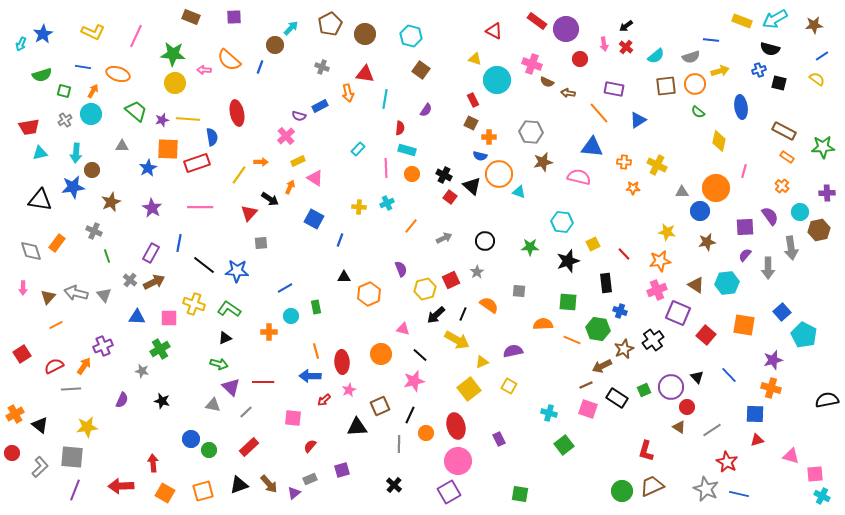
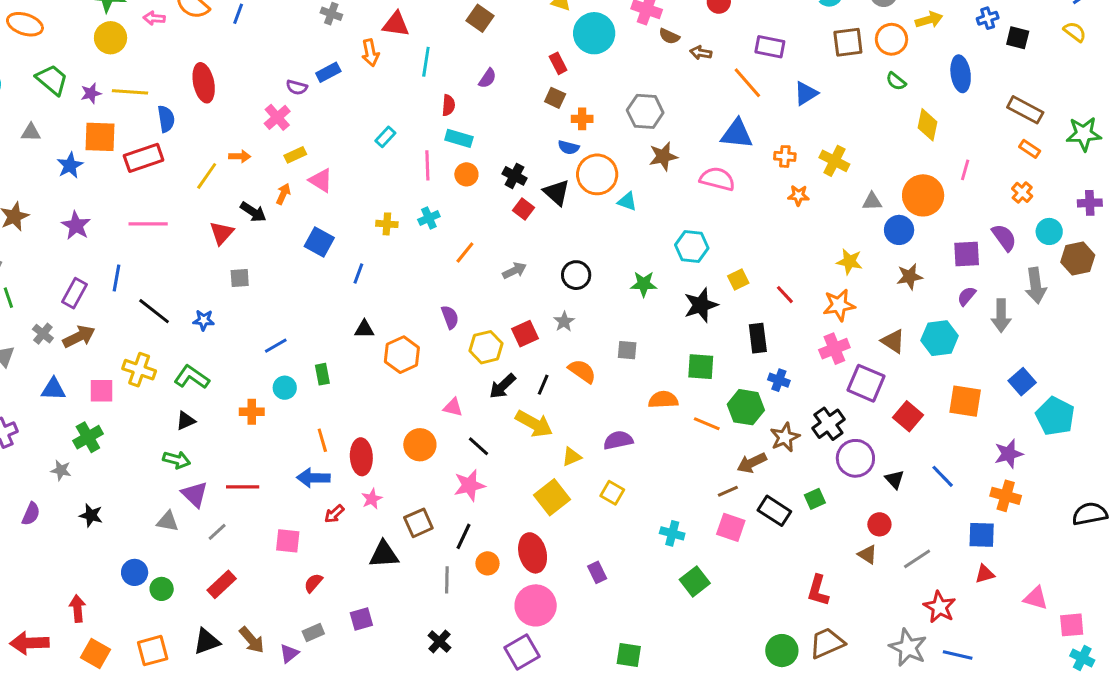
blue star: (237, 271) -> (204, 320), size x0.6
purple circle: (671, 387) -> (855, 458), moved

